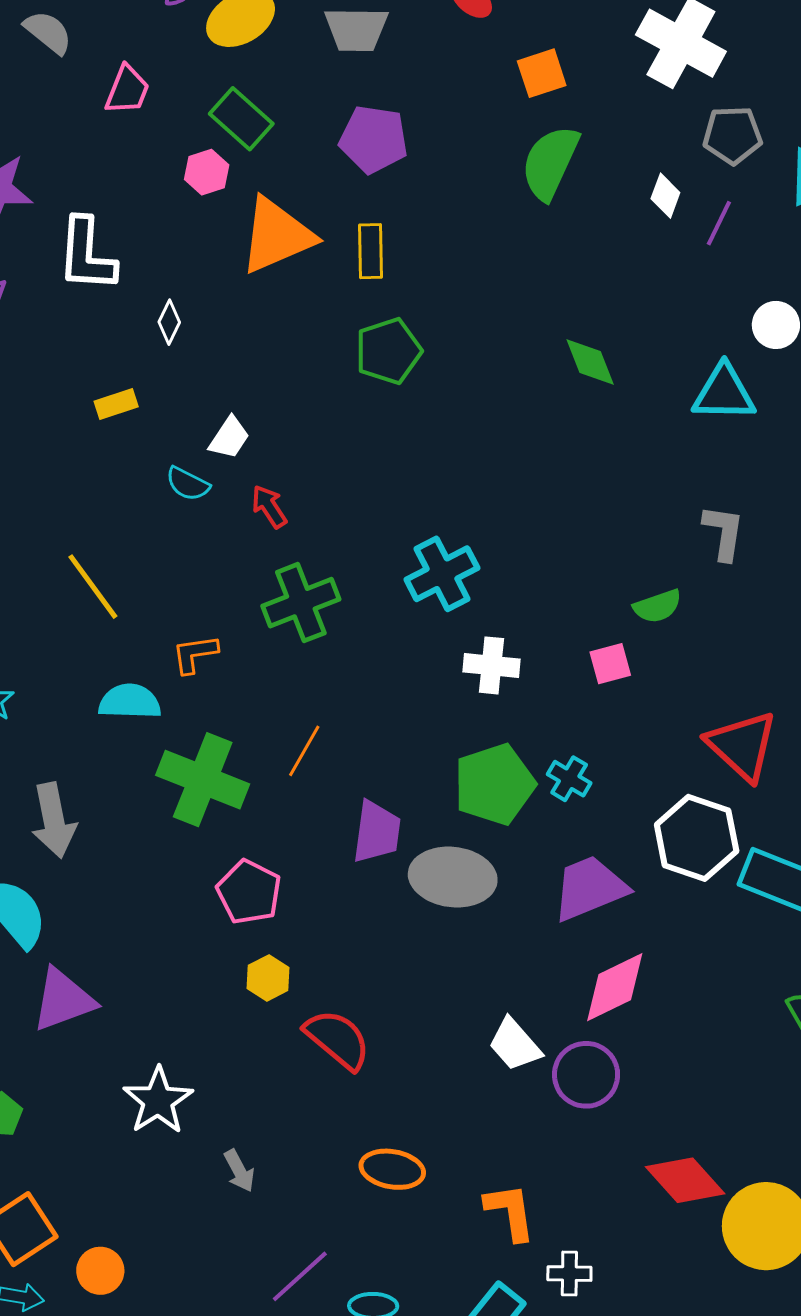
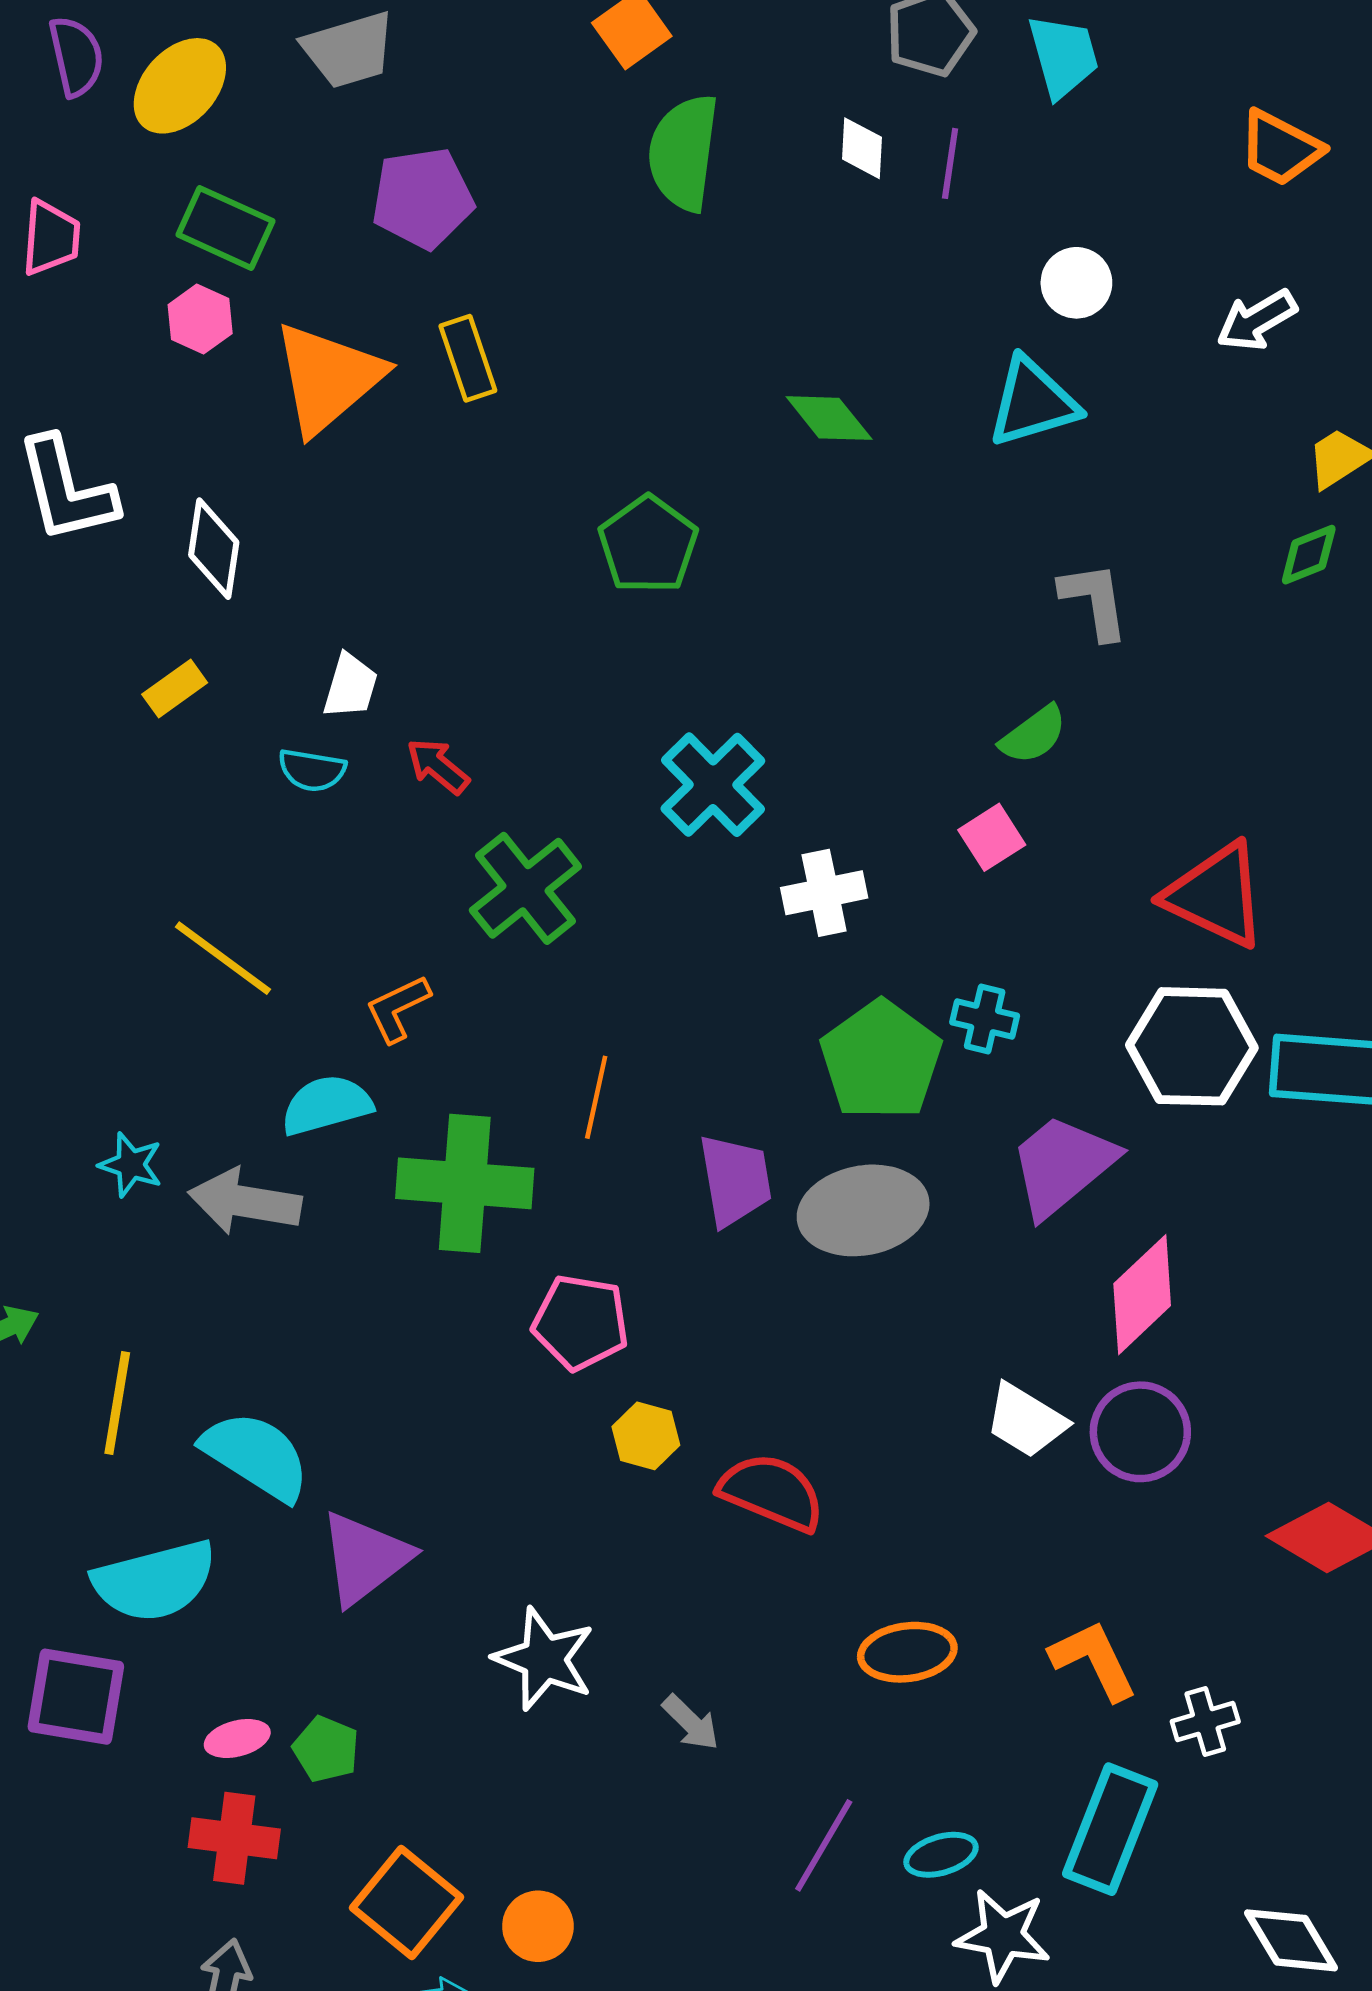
white diamond: (169, 322) -> (214, 549), size x1.5
green pentagon: (388, 351) -> (648, 545), moved
gray arrow: (54, 820) -> (245, 1202), moved, turned 128

